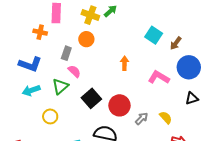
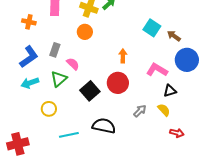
orange cross: (40, 32) -> (29, 22), moved
brown arrow: (176, 43) -> (174, 36), turned 88
gray rectangle: (66, 53) -> (55, 50), moved
blue L-shape: (30, 64) -> (29, 57), turned -55
black triangle: (192, 98) -> (170, 91), moved
red circle: (119, 105) -> (118, 83), moved

